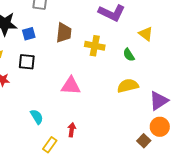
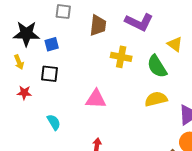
brown trapezoid: (64, 33) -> (98, 25), moved
green semicircle: (129, 55) -> (157, 66), size x1.6
cyan semicircle: (37, 117) -> (54, 122), moved

